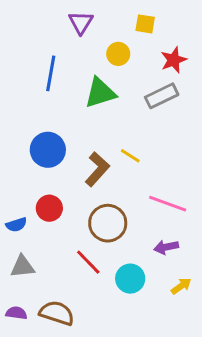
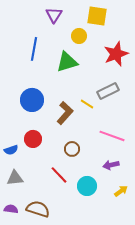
yellow square: (145, 24) -> (97, 16), size x1.5
red star: (174, 60) -> (116, 54), moved, size x1.4
gray rectangle: (162, 96) -> (108, 91), moved
brown circle: (108, 223) -> (72, 149), size x0.6

